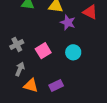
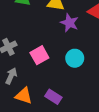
purple rectangle: (56, 86) -> (53, 97), turned 56

